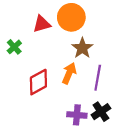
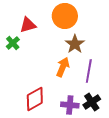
red triangle: (42, 24) -> (28, 25), moved
red diamond: (38, 82) -> (35, 99), moved

